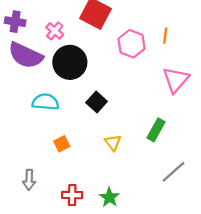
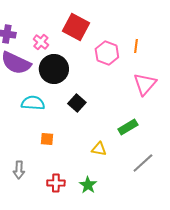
green rectangle: (156, 130) -> (128, 127), turned 30
yellow triangle: (113, 143) -> (99, 149), moved, turned -42
orange square: (62, 144) -> (47, 139), turned 32

